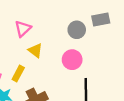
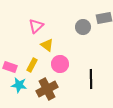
pink circle: (72, 60) -> (60, 64), moved

